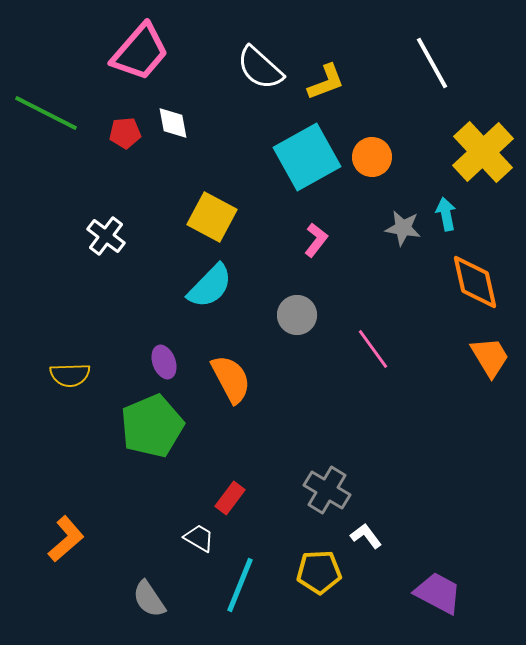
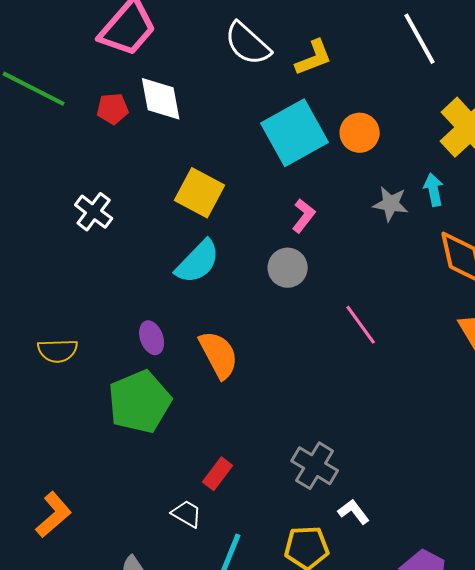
white diamond: (173, 123) -> (161, 99), size x1.4
gray circle: (297, 315) -> (288, 268), moved

